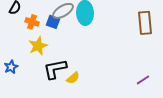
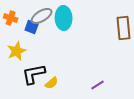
orange cross: (32, 22) -> (11, 18), moved
purple line: (143, 80) -> (98, 85), moved

